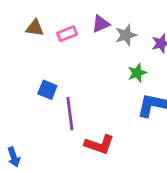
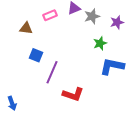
brown triangle: (35, 28) -> (26, 28), moved
purple line: (70, 114) -> (52, 72), turned 30

